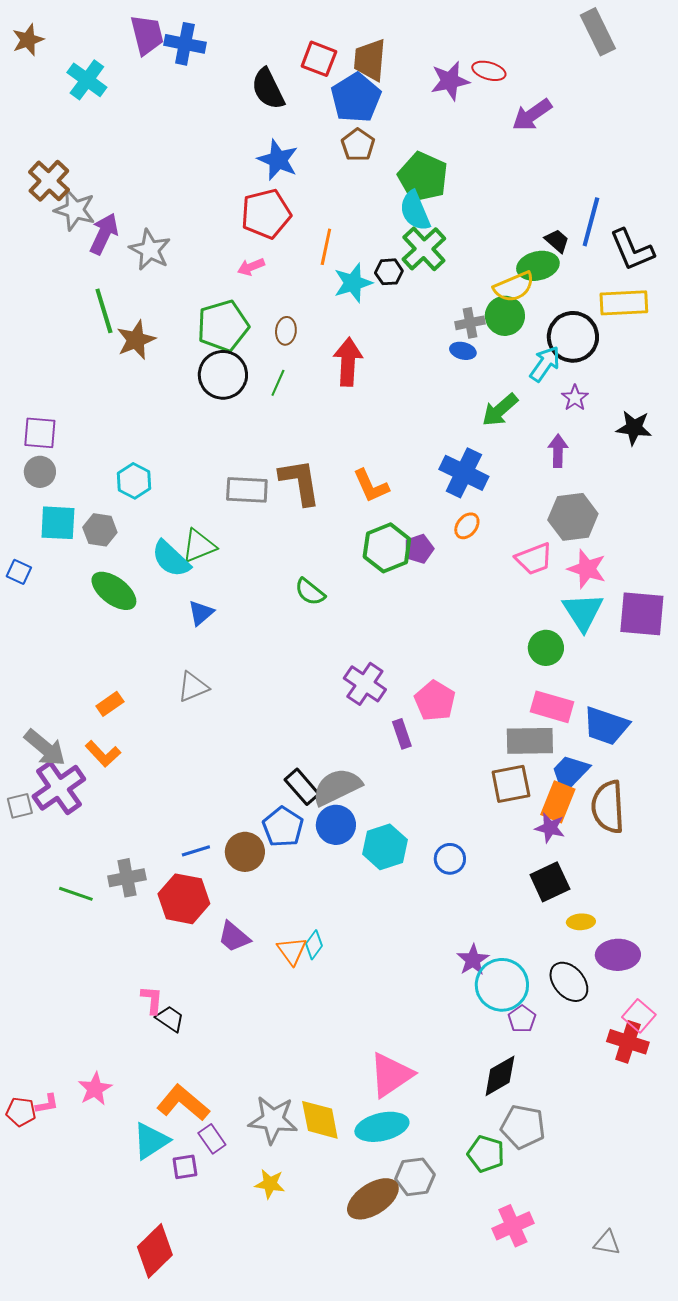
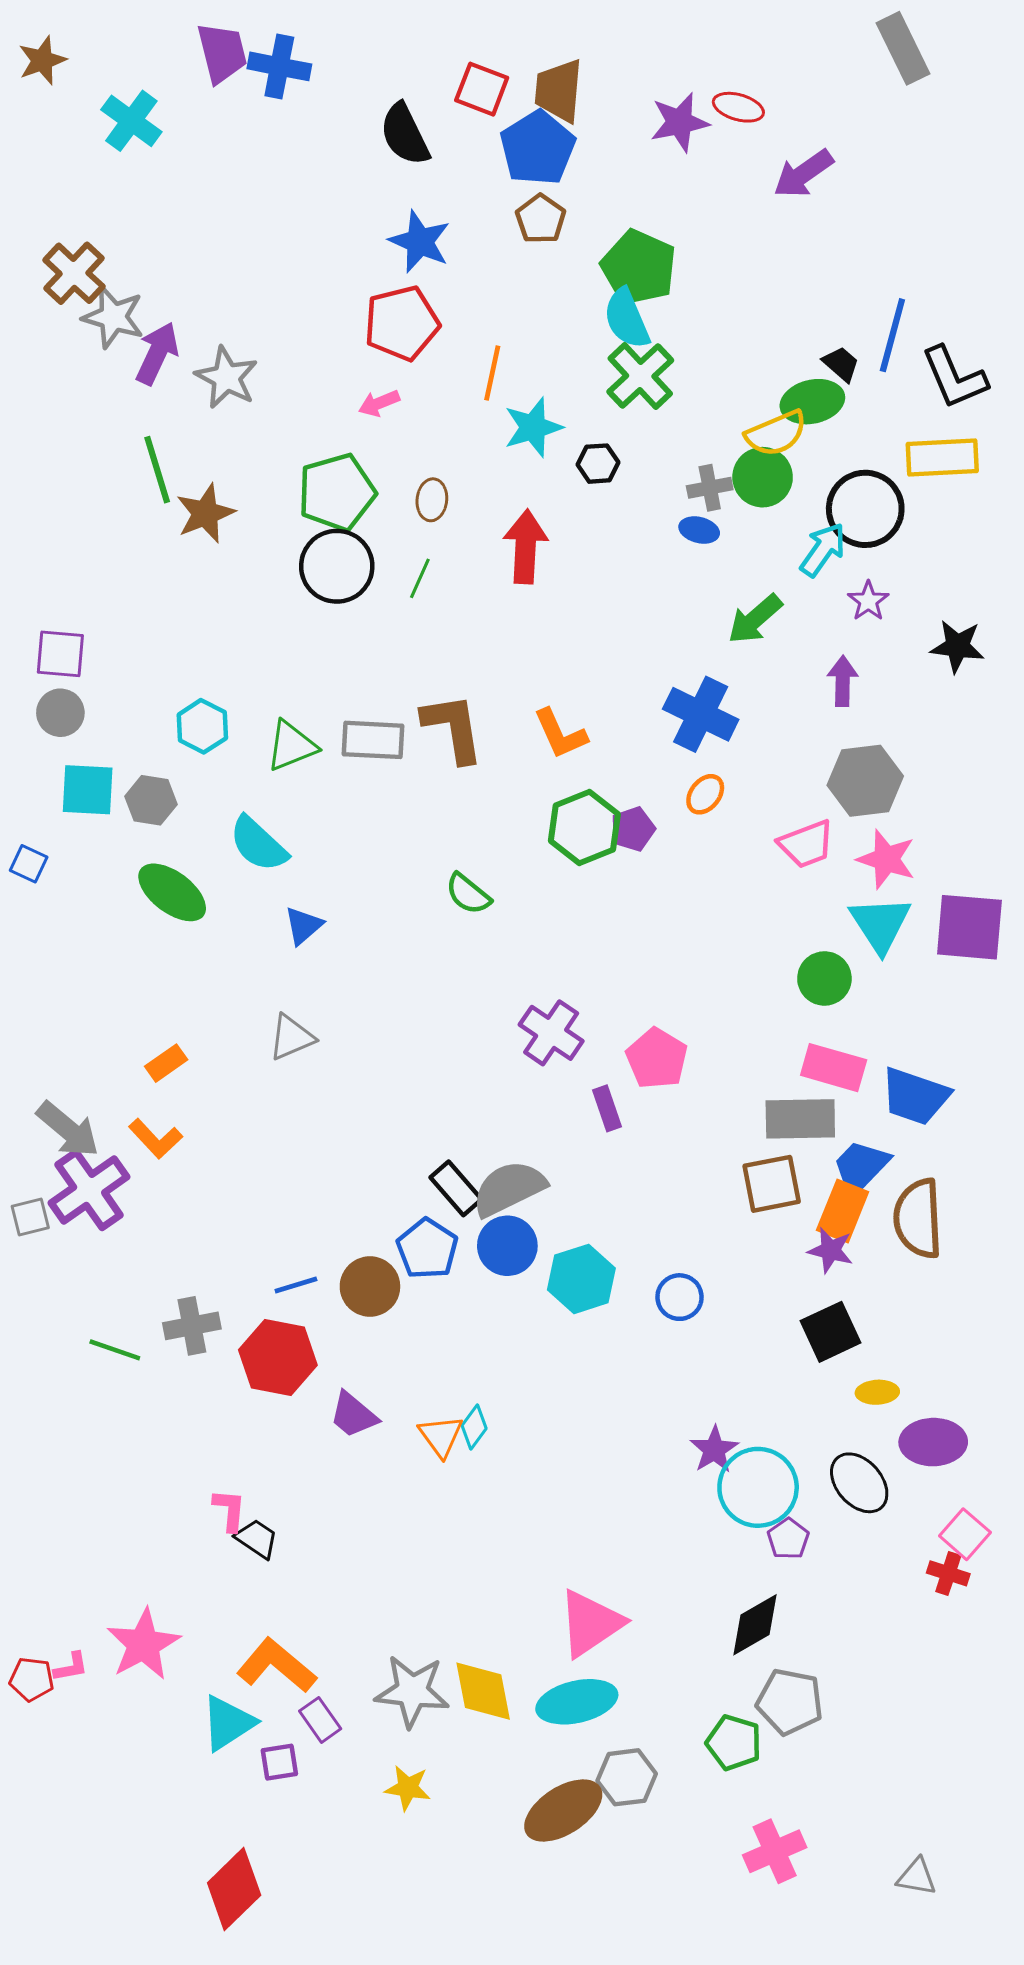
black hexagon: (389, 272) -> (598, 464), moved
green triangle: (199, 546) -> (291, 746), moved
red cross: (628, 1042) -> (948, 1573), size x0.7
pink star: (95, 1089) -> (143, 1644), size x1.4

